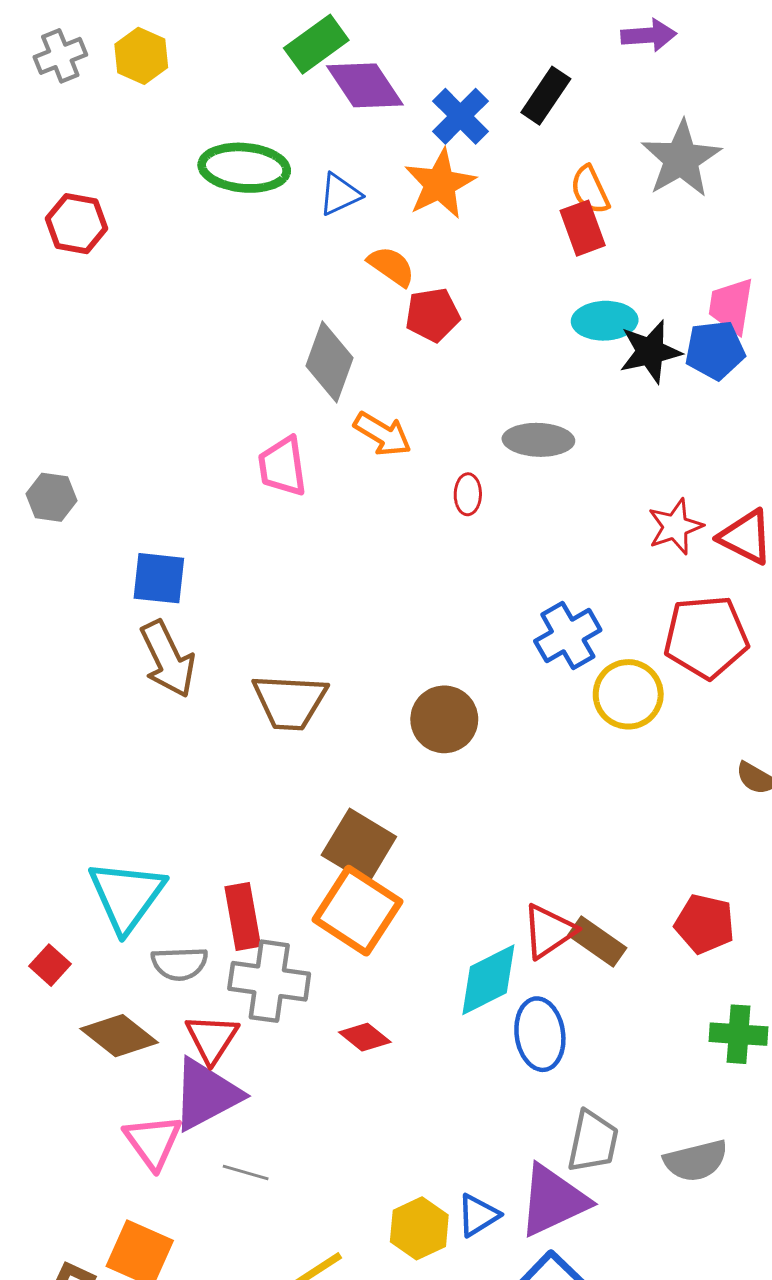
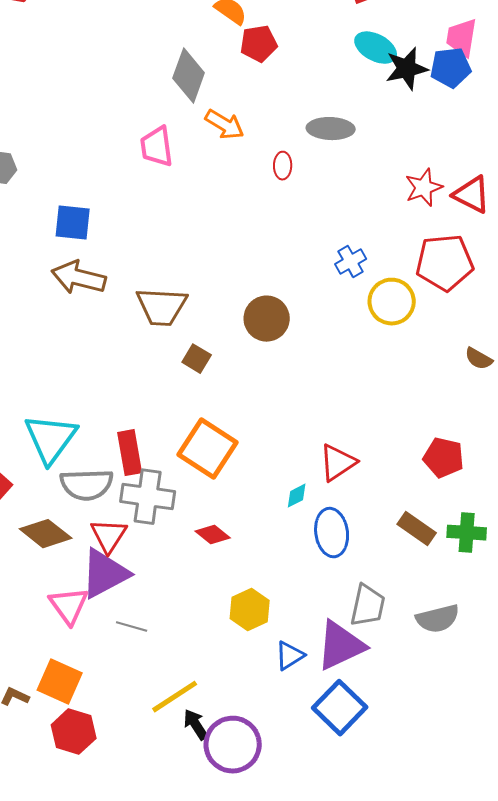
cyan ellipse: (605, 321) -> (376, 48), turned 30
blue cross: (568, 636) -> (351, 262), size x0.7
brown arrow: (168, 659) -> (79, 278), turned 130
brown square: (359, 846) -> (197, 359), moved, size x0.6
brown rectangle: (597, 942) -> (417, 529), moved
gray semicircle: (179, 964) -> (87, 485), size x1.4
cyan diamond: (488, 980) -> (297, 496), size x0.5
yellow hexagon: (419, 1228) -> (250, 610), moved

